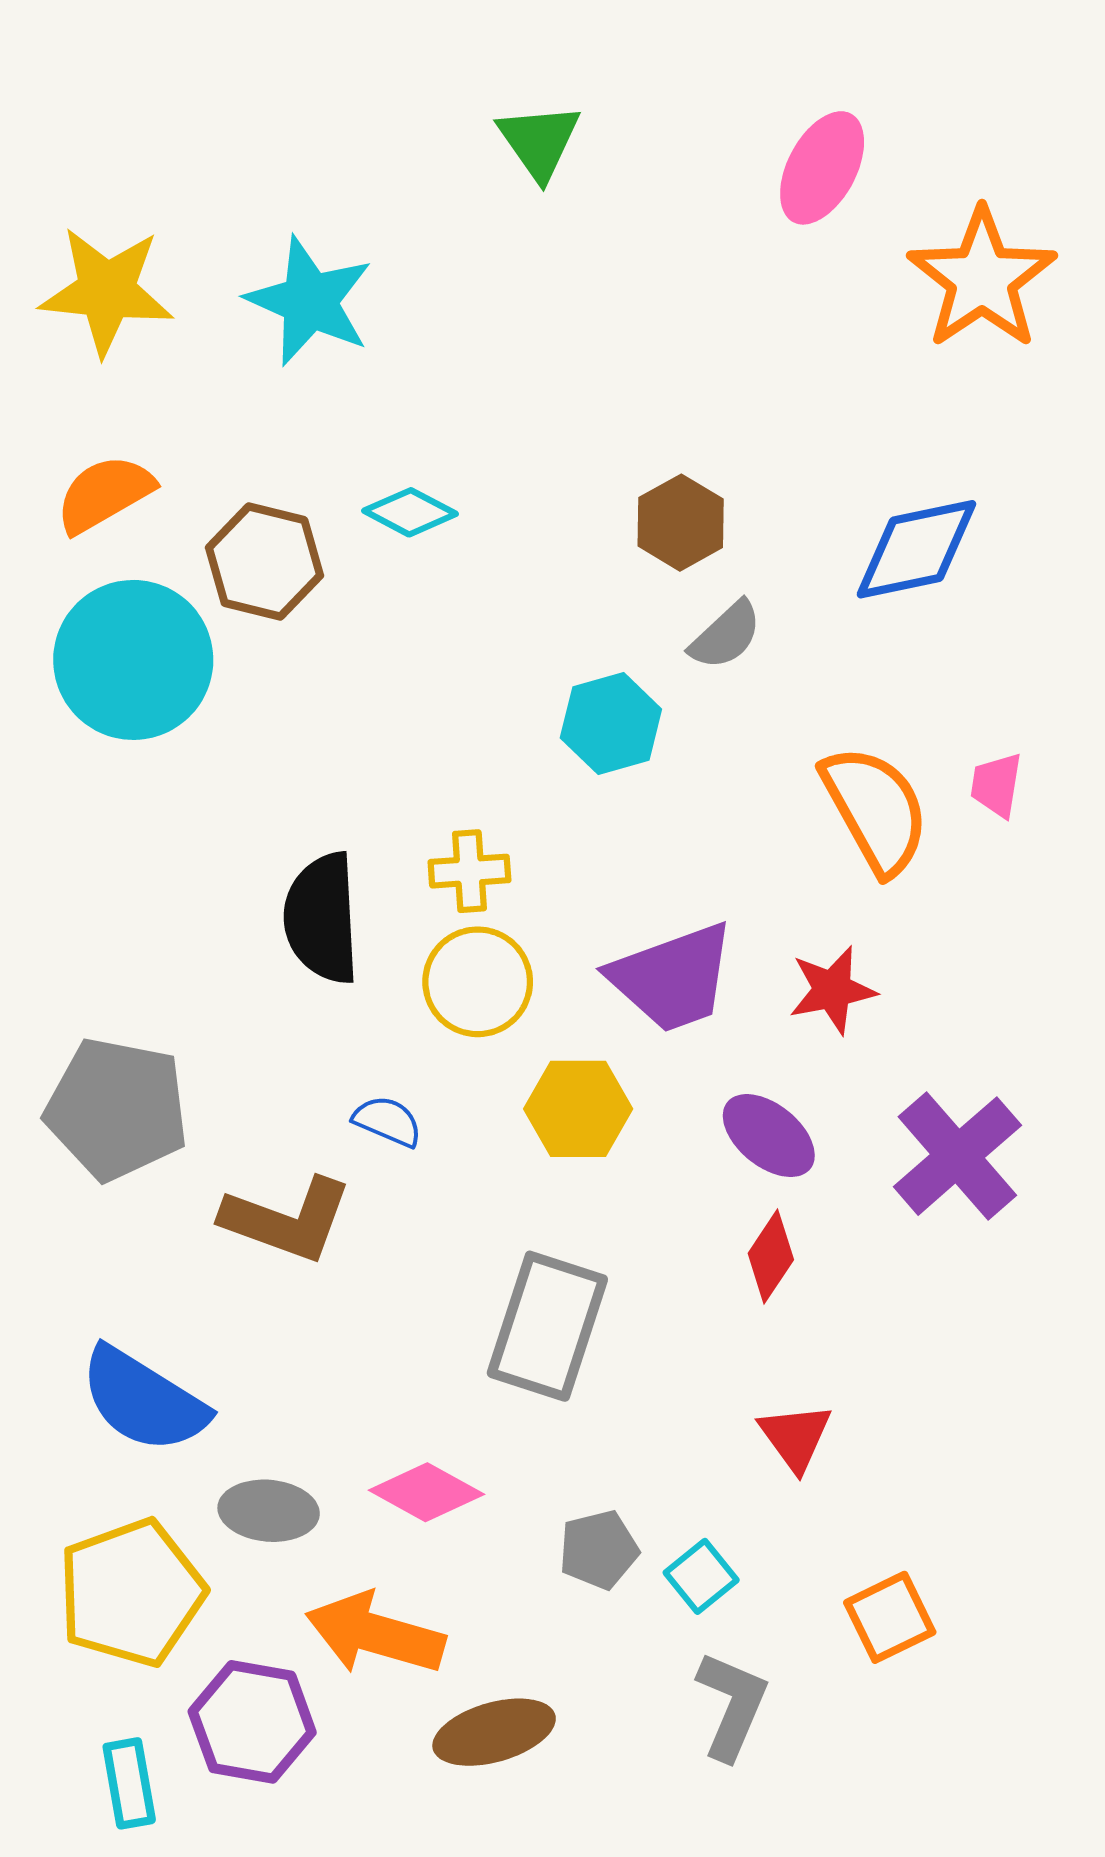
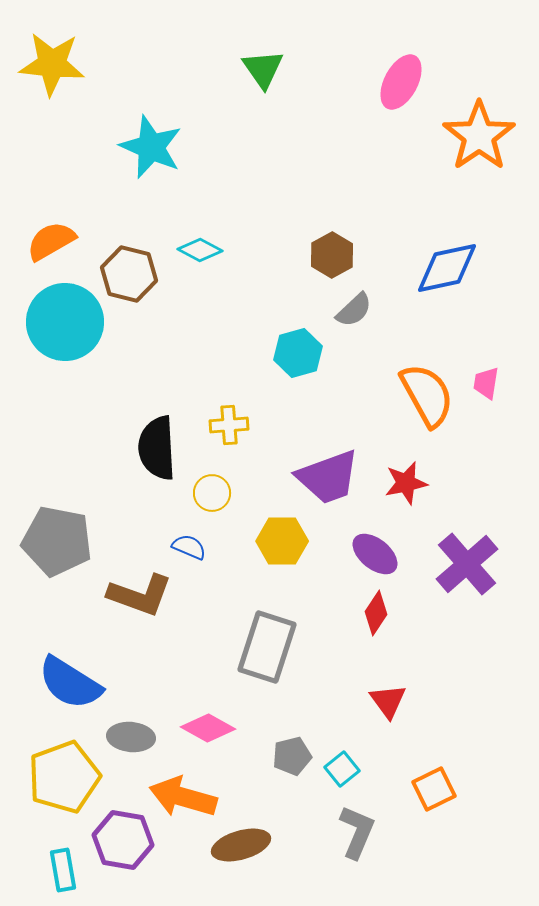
yellow star: (107, 291) -> (52, 64), moved
yellow circle: (478, 982) -> (212, 493), moved, size x0.7

